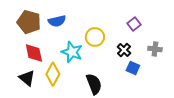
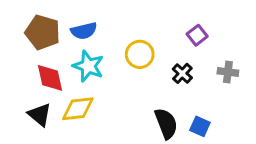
cyan star: (72, 52) -> (88, 66), moved
blue square: (133, 68) -> (200, 126), moved
yellow diamond: (53, 74) -> (78, 109), turned 55
black semicircle: (94, 84) -> (166, 123), moved

